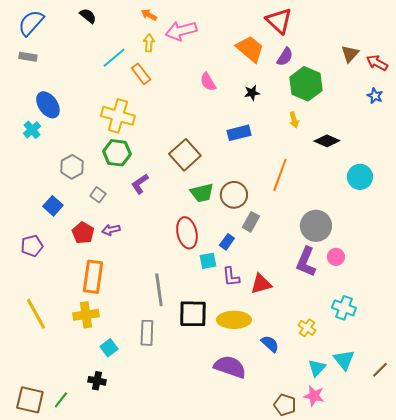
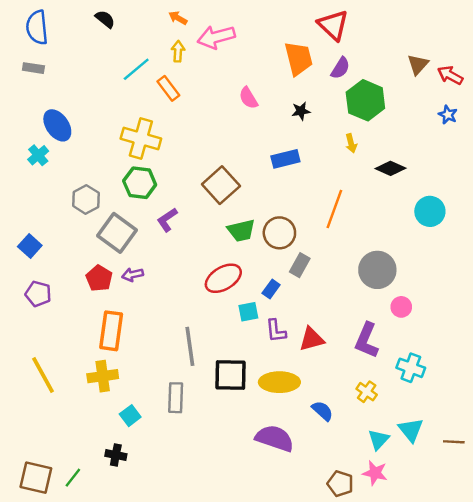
blue semicircle: (31, 23) -> (37, 27), turned -48
orange trapezoid: (250, 49) -> (299, 59), turned 36
gray square: (98, 195) -> (117, 233), size x2.0
blue square: (53, 206) -> (30, 246), moved
red ellipse: (187, 233) -> (223, 278), turned 72
purple pentagon: (32, 246) -> (38, 294), turned 30
purple L-shape: (306, 262) -> (367, 340), moved
brown line: (380, 370) -> (454, 442), turned 48

